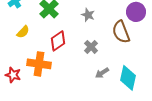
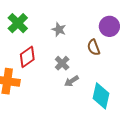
brown semicircle: (121, 32) -> (94, 47), size x0.7
gray arrow: (102, 73) -> (71, 81), moved

